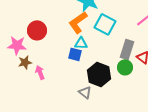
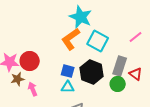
red circle: (37, 30) -> (30, 61), moved
cyan triangle: (81, 43) -> (68, 87), moved
black hexagon: (99, 74) -> (92, 72), moved

